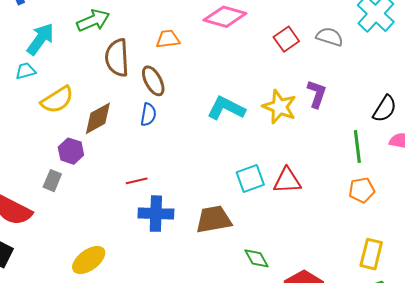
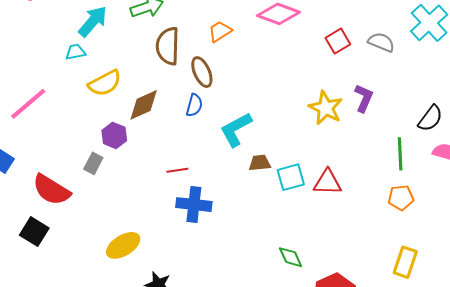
orange trapezoid: (168, 39) -> (220, 31), turned -30
cyan L-shape: (226, 108) -> (236, 129), moved, turned -60
brown trapezoid: (214, 220) -> (260, 163), moved, size x0.6

